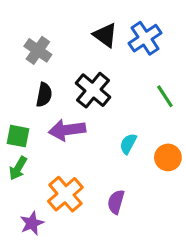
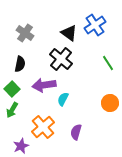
black triangle: (105, 35) -> (69, 33), moved
black semicircle: (44, 95) -> (20, 64), moved
green square: (18, 136) -> (12, 89), turned 35
cyan semicircle: (128, 144) -> (63, 99), moved

